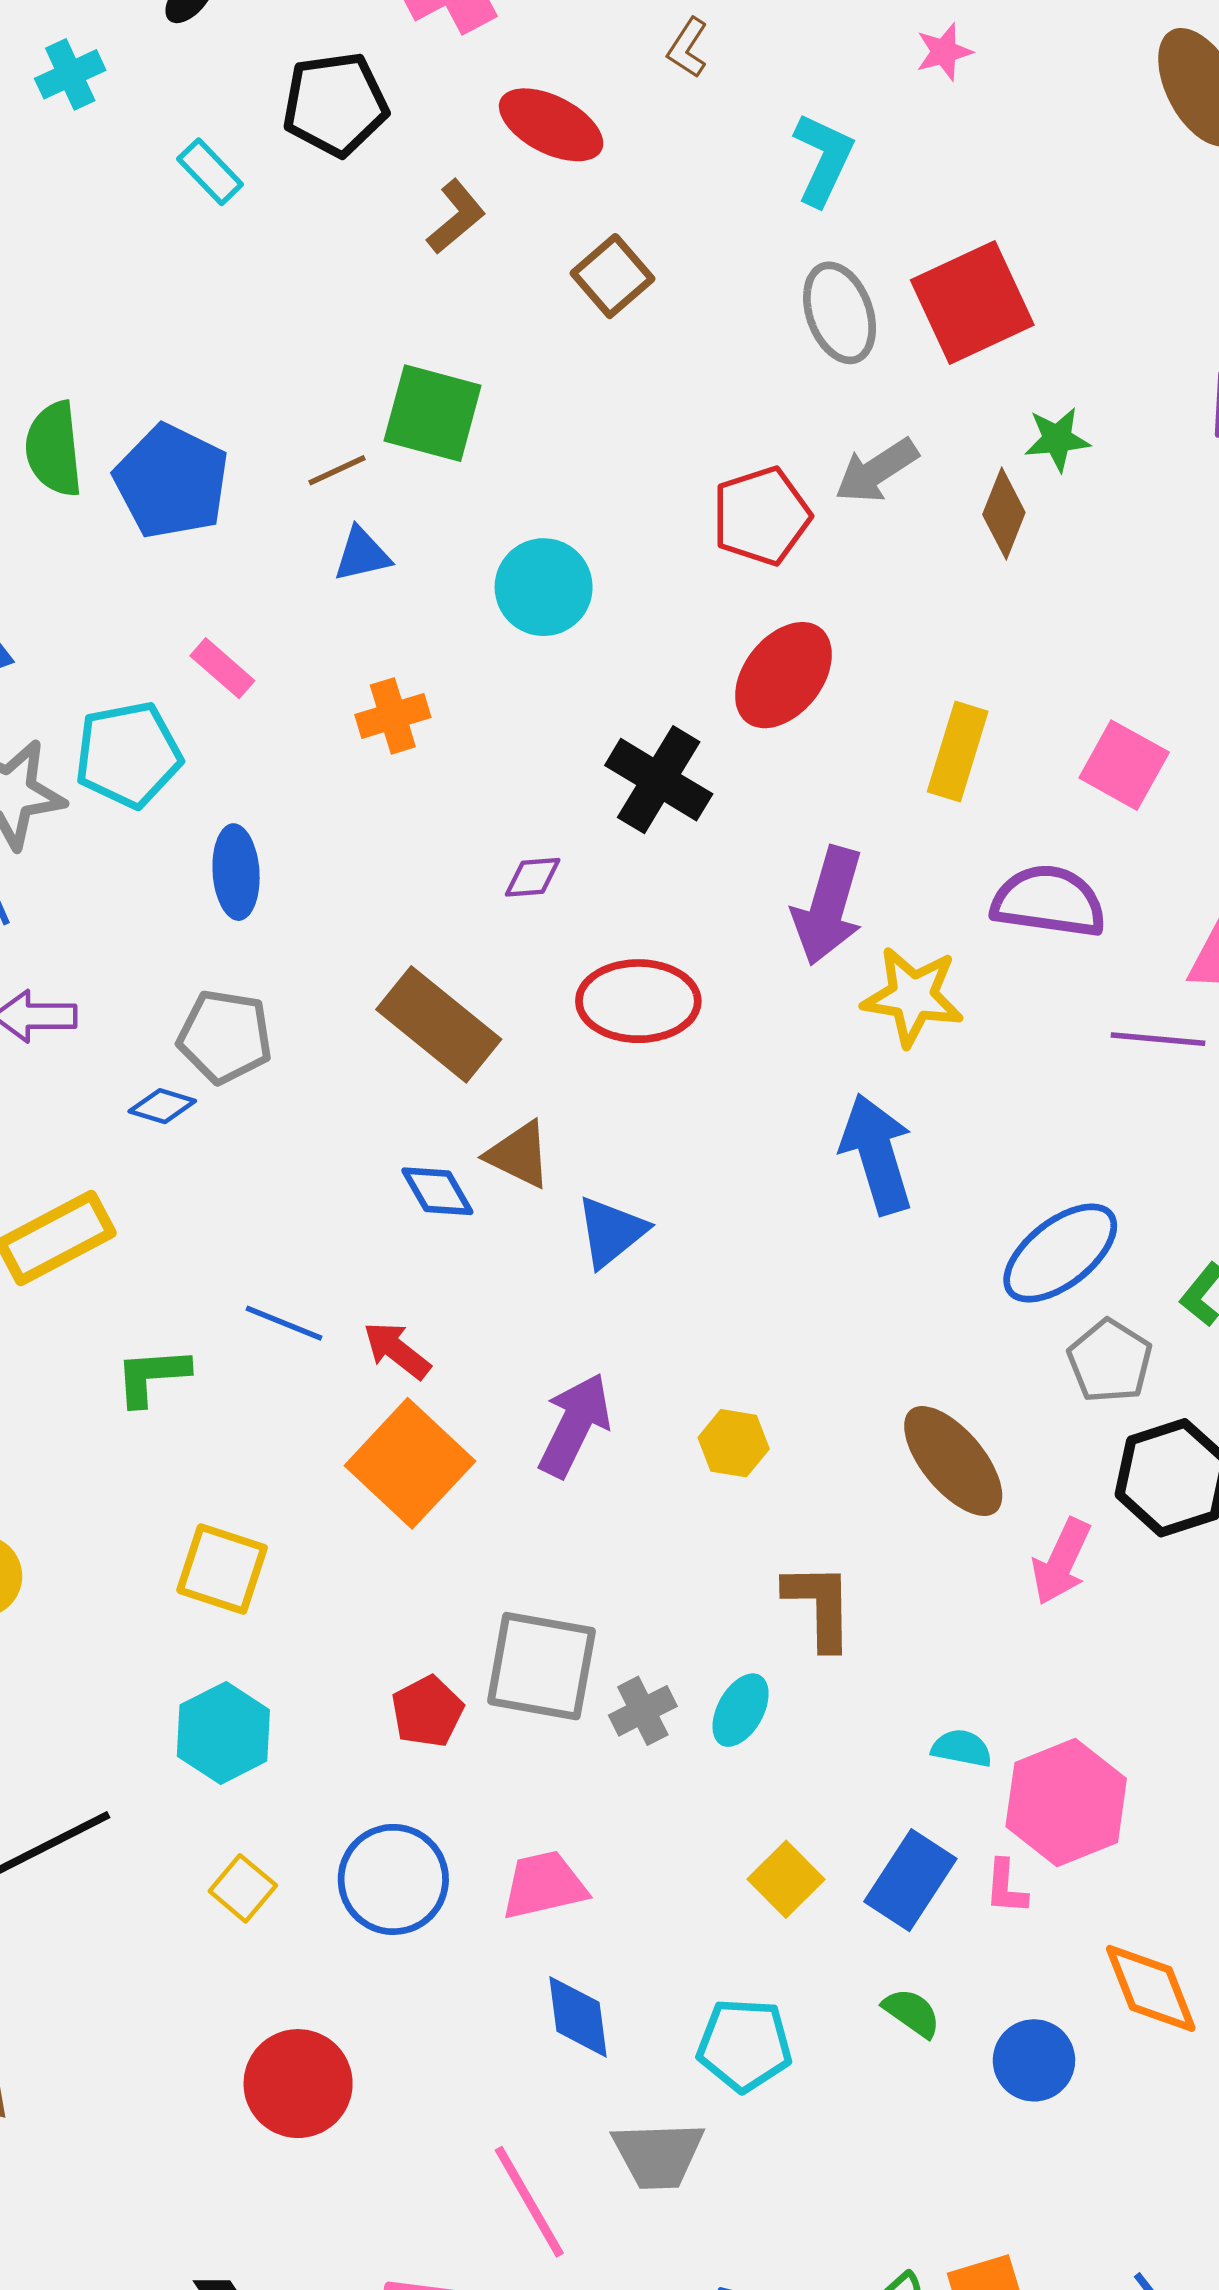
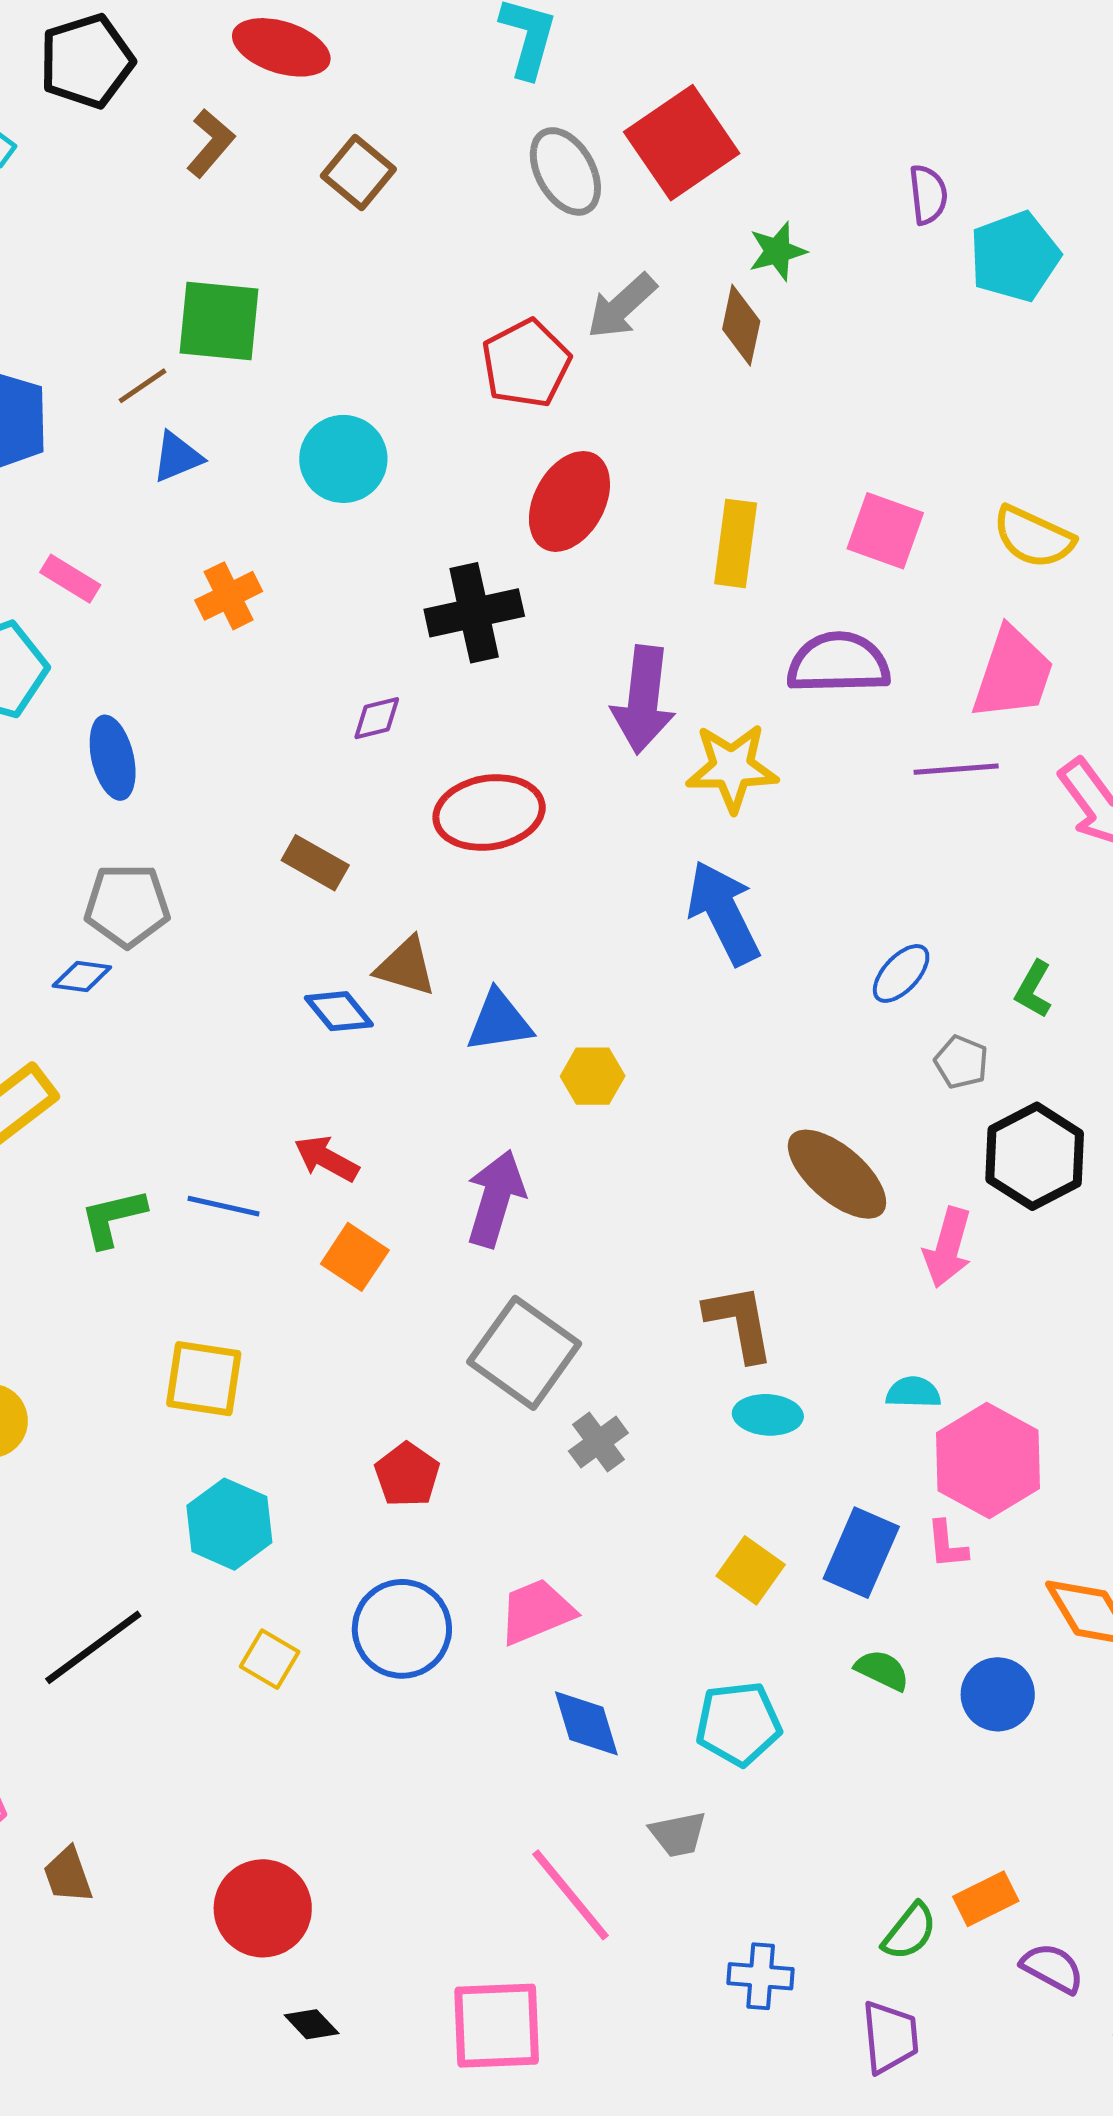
black cross: (659, 780) -> (474, 613), turned -34
brown rectangle: (439, 1024) -> (315, 863), size x0.6
blue triangle: (611, 1232) -> (499, 1021), turned 40
blue ellipse: (1060, 1253) -> (901, 973), size x0.6
blue line: (284, 1323) -> (224, 1206), moved
gray pentagon: (1110, 1361) -> (961, 1062), size x0.7
yellow hexagon: (734, 1443) -> (593, 1076), moved
orange square: (410, 1463) -> (355, 1257), size x0.6
gray square: (541, 1666) -> (524, 1353), moved, turned 35
cyan ellipse: (741, 1710) -> (768, 1415), moved, turned 74
cyan semicircle: (962, 1748) -> (913, 1392), moved
red circle: (298, 2084) -> (263, 1908), moved
gray trapezoid: (658, 2155) -> (678, 1834), size x0.7

